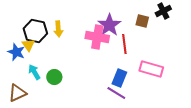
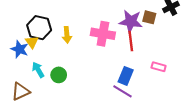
purple star: (109, 25) -> (131, 21), moved, turned -30
yellow arrow: (58, 29) -> (67, 35), moved
pink rectangle: (151, 69) -> (159, 67), size x0.6

